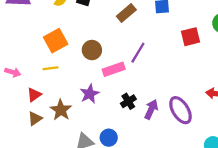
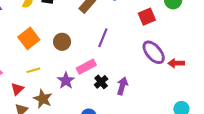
yellow line: (50, 68) -> (33, 70), moved
pink rectangle: (114, 69) -> (86, 67), moved
purple ellipse: (180, 110) -> (154, 52), moved

